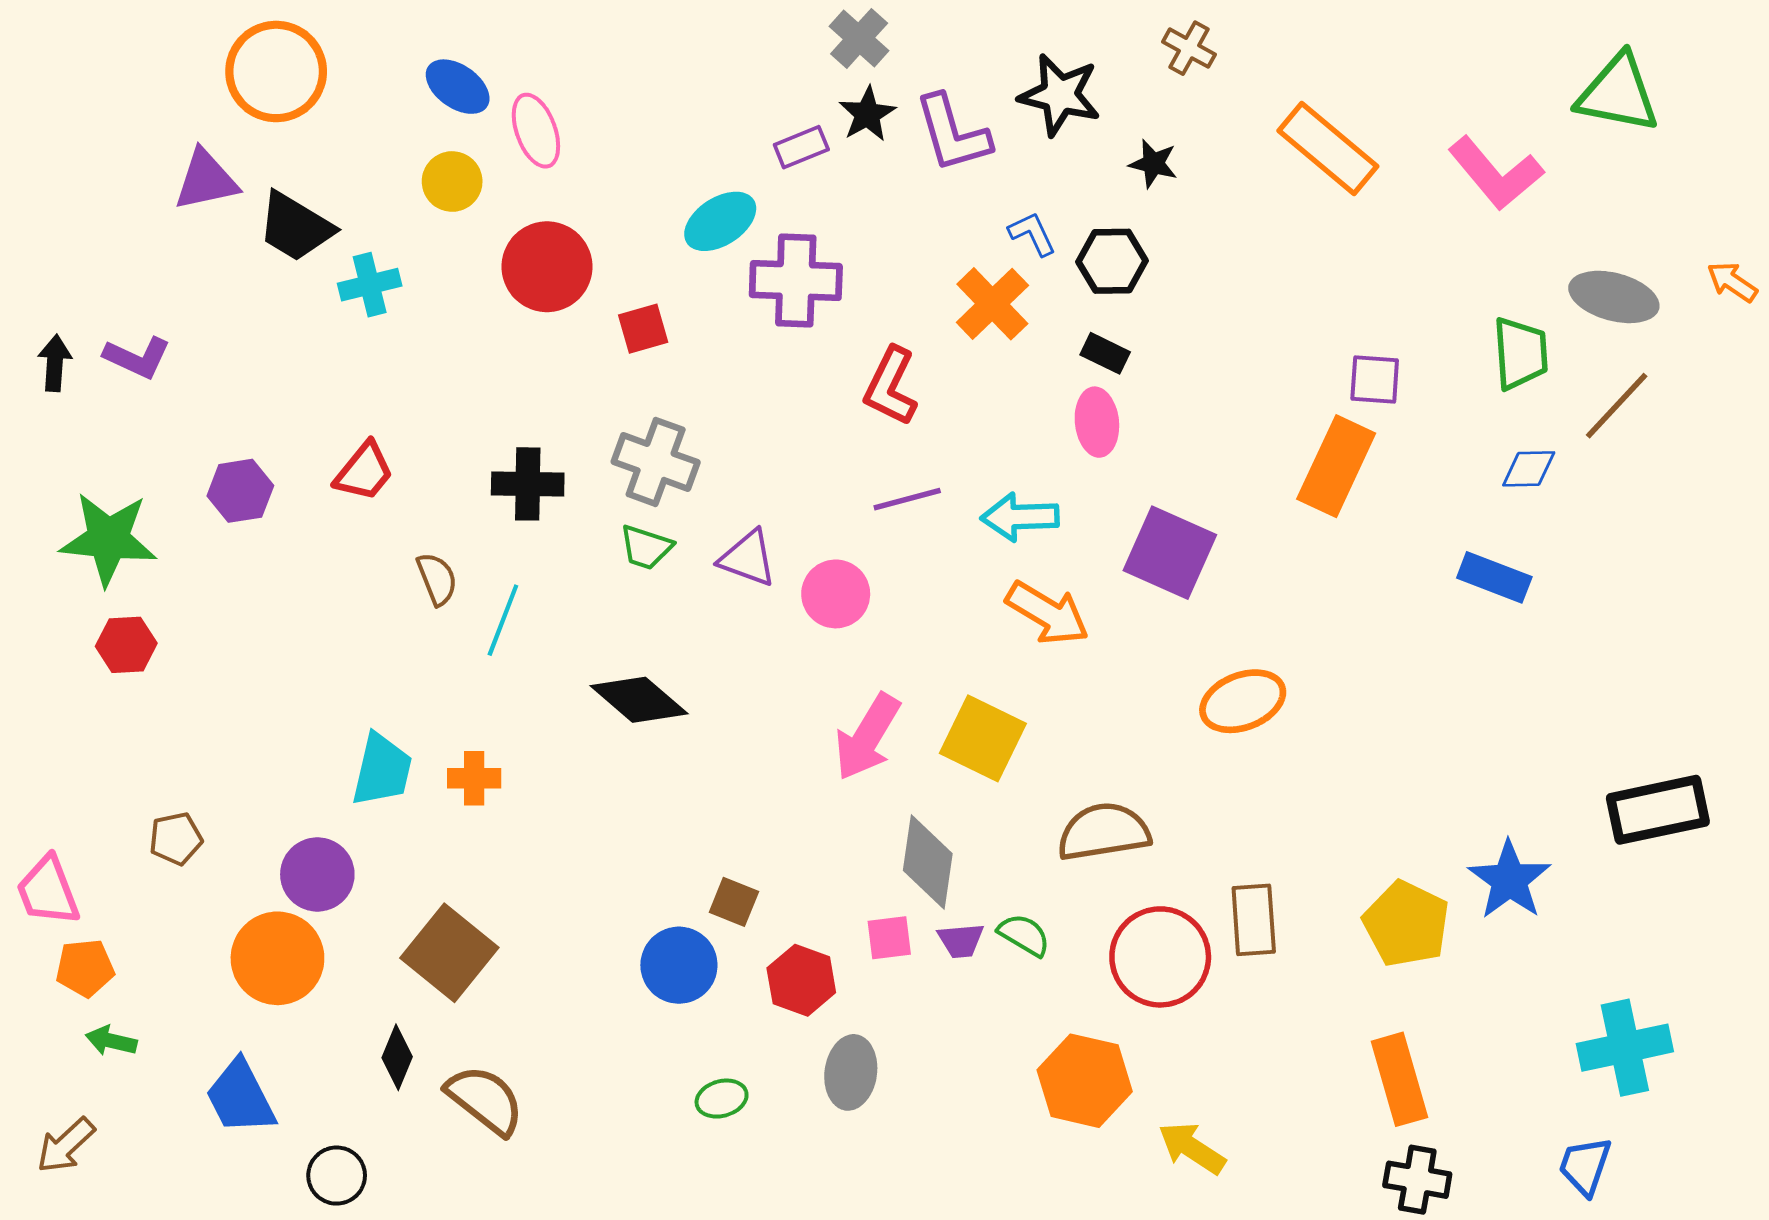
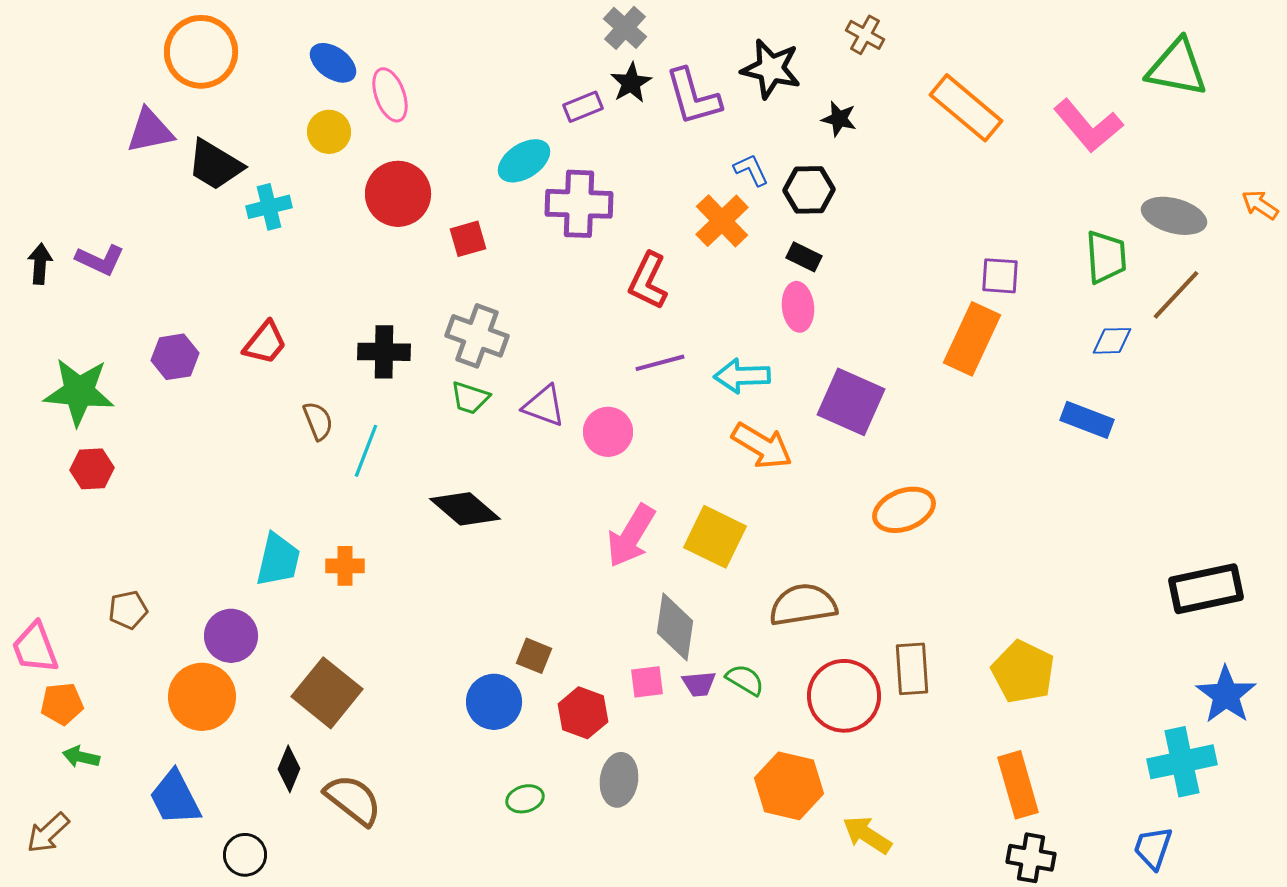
blue star: (1509, 880) -> (1226, 695), moved

